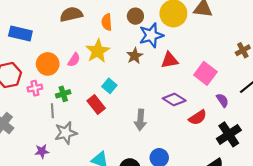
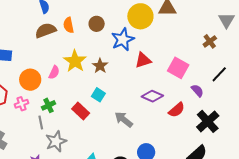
brown circle: (135, 16) -> (97, 24), moved
orange semicircle: (107, 22) -> (69, 25), moved
brown star: (135, 56) -> (100, 66), moved
cyan square: (109, 86) -> (98, 95), moved
gray arrow: (140, 120) -> (124, 119), turned 132

